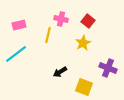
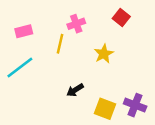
pink cross: (61, 19) -> (76, 24), turned -32
red square: (88, 21) -> (121, 17), moved
purple cross: (108, 68) -> (135, 105), moved

